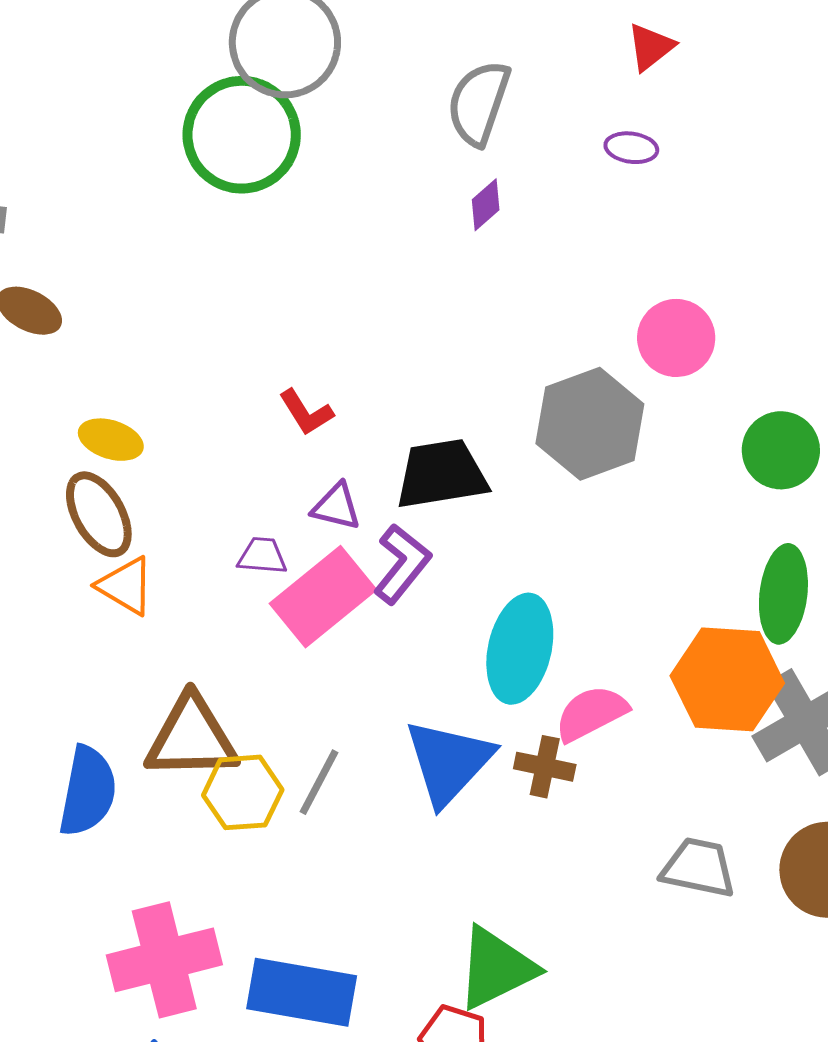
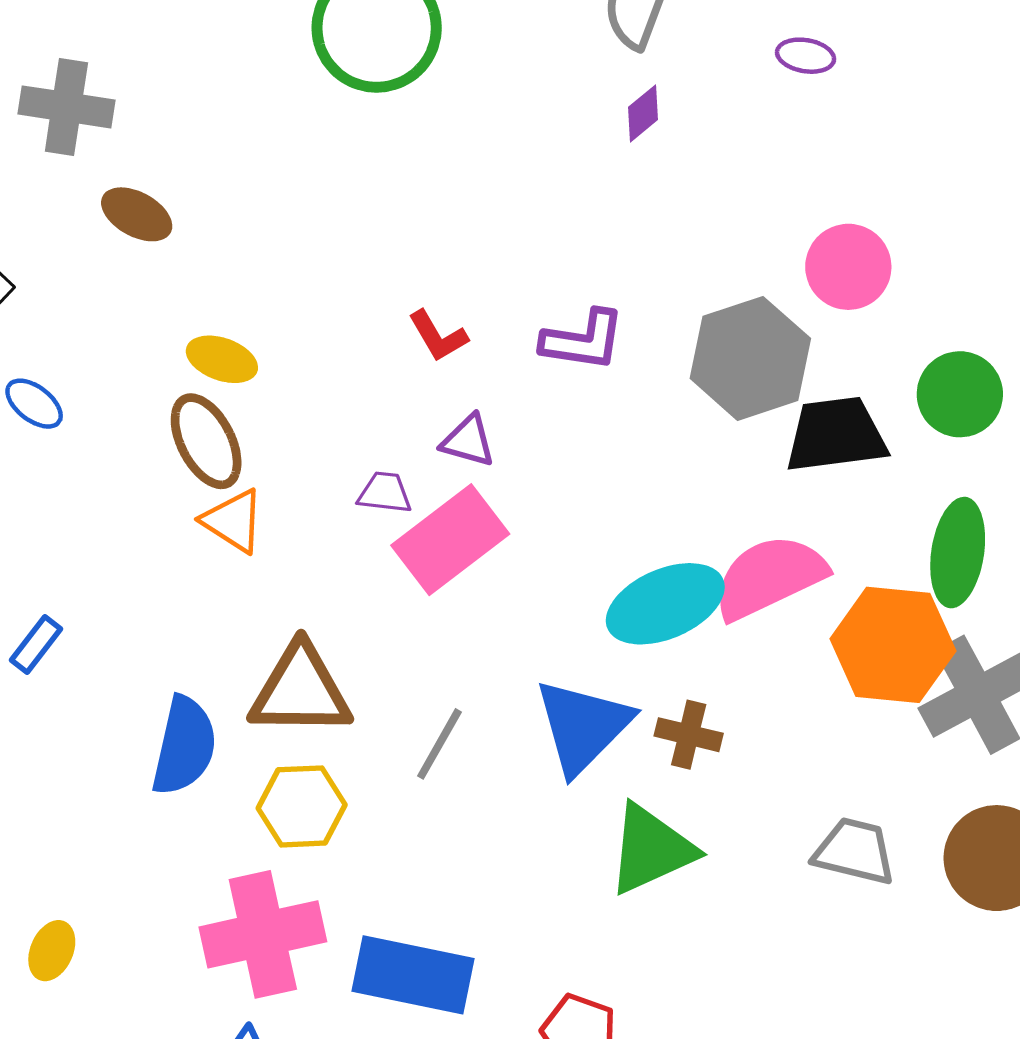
black trapezoid: (441, 474) -> (836, 435), moved
purple L-shape: (402, 564) -> (583, 340), moved, turned 58
cyan ellipse: (520, 649) -> (665, 604), turned 52
pink semicircle: (591, 713) -> (769, 577), moved, size x1.4
yellow hexagon: (243, 792) -> (302, 806), moved
green triangle: (496, 968) -> (651, 849), moved

